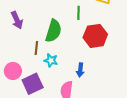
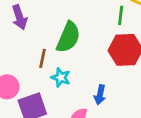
green line: (78, 13) -> (121, 15), moved

